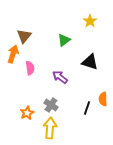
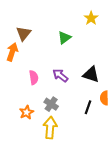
black triangle: (90, 62) -> (91, 74), moved
pink semicircle: (30, 68) -> (34, 78), moved

